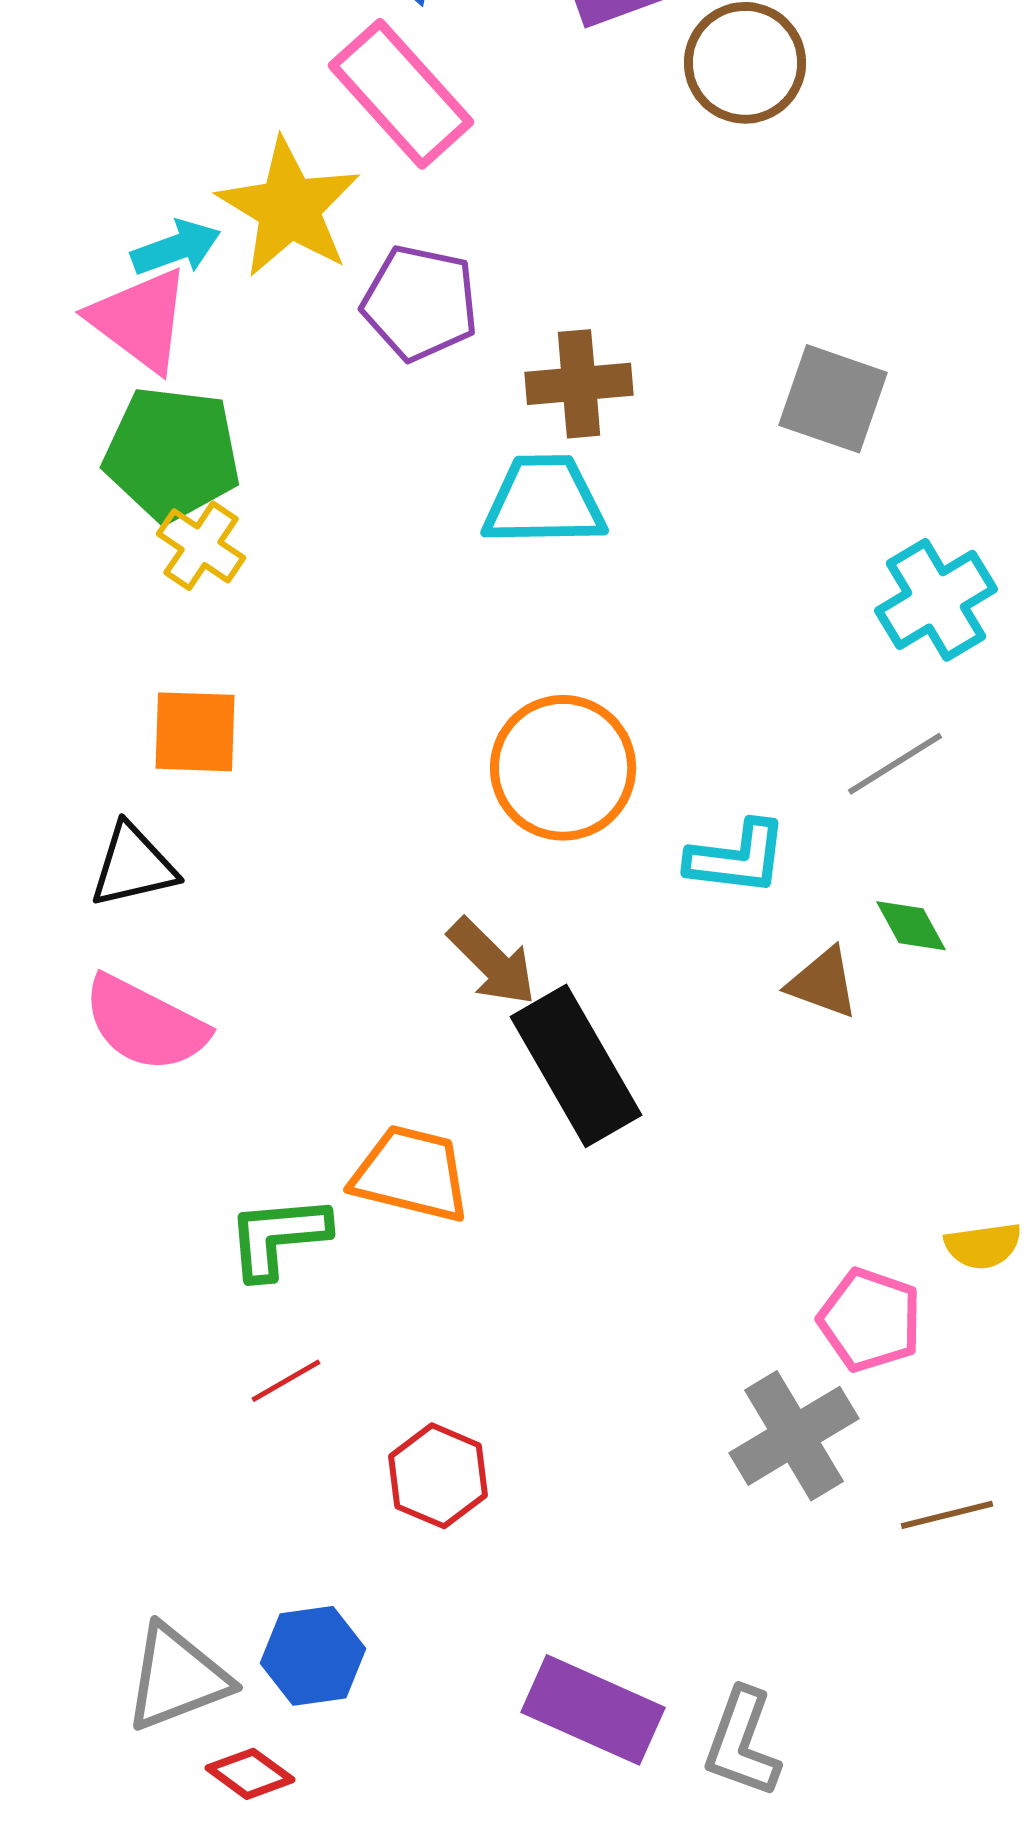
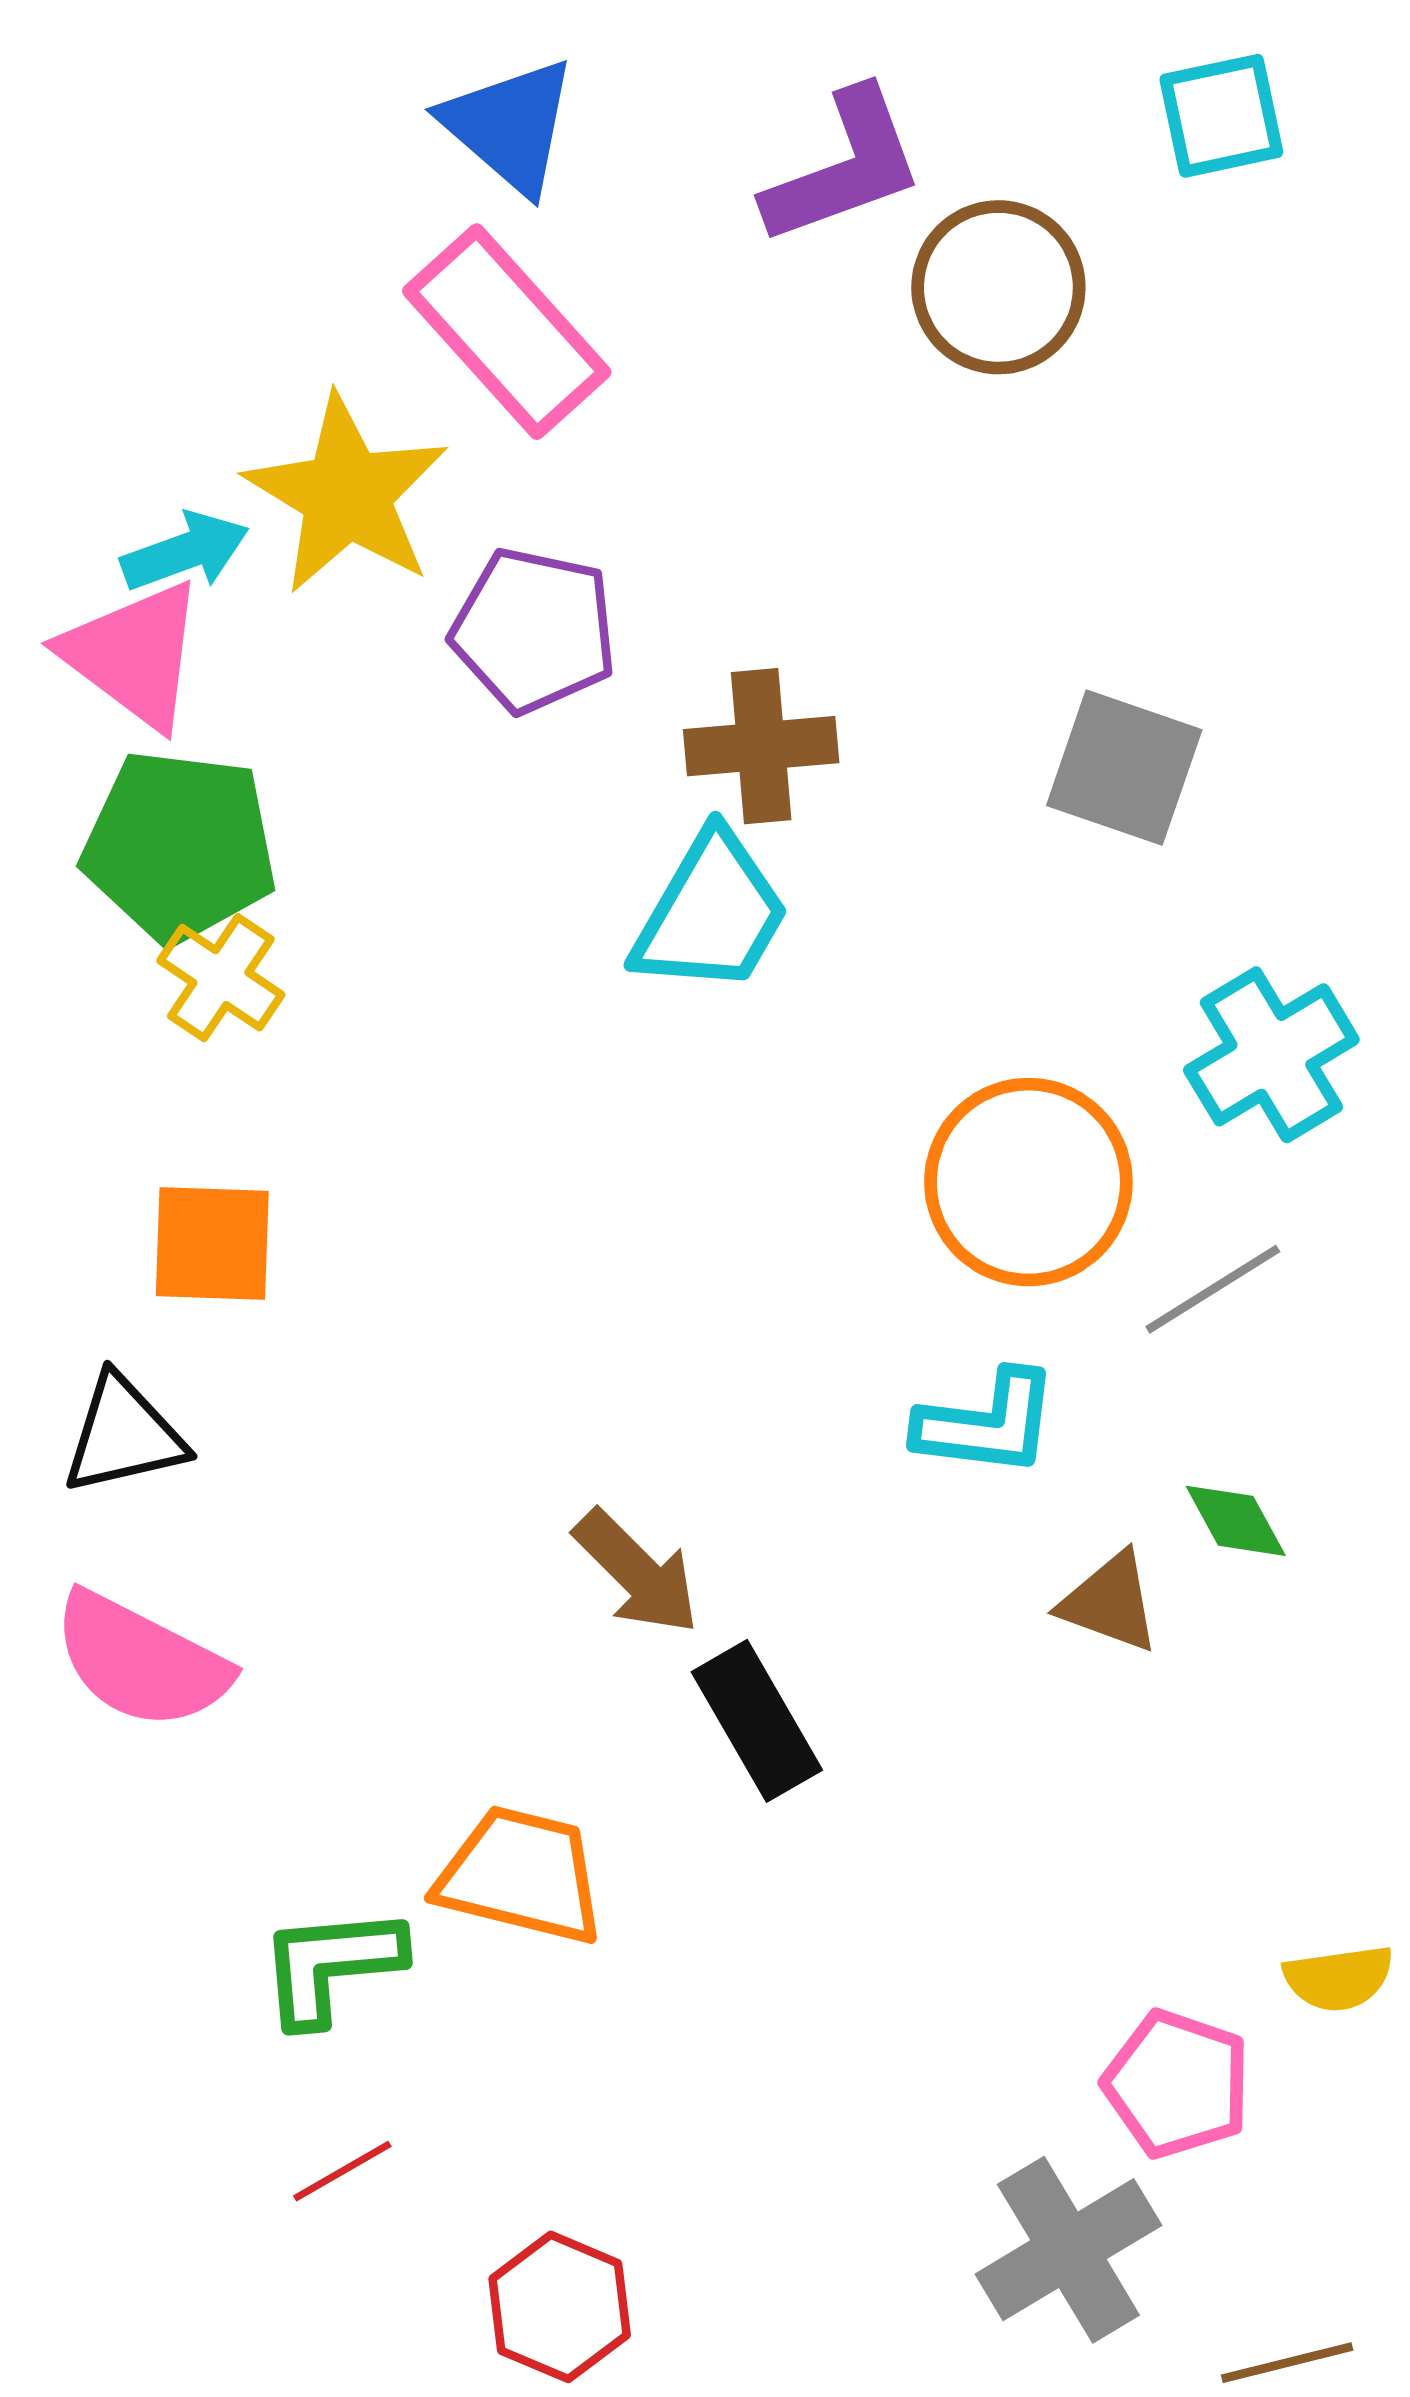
cyan trapezoid: (544, 501) -> (711, 913), turned 121
orange circle: (563, 768) -> (1028, 1182), moved
black rectangle: (576, 1066) -> (757, 1721), size x0.7

